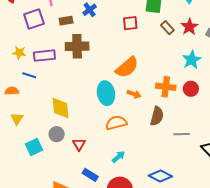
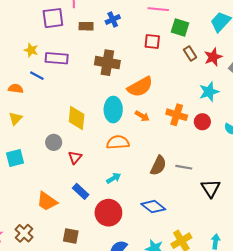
brown cross: (77, 46) -> (107, 63), moved
yellow diamond: (61, 108) -> (77, 118), moved
brown semicircle: (157, 116) -> (158, 166), moved
cyan square: (34, 147) -> (15, 158), moved

